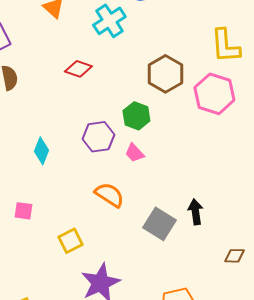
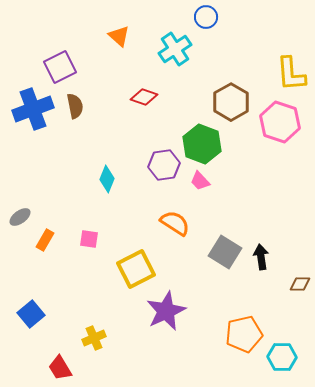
green hexagon: (136, 116) -> (202, 144), size x1.4
black arrow: (195, 212) -> (261, 257), moved
yellow square: (70, 241) -> (136, 269), size x1.5

